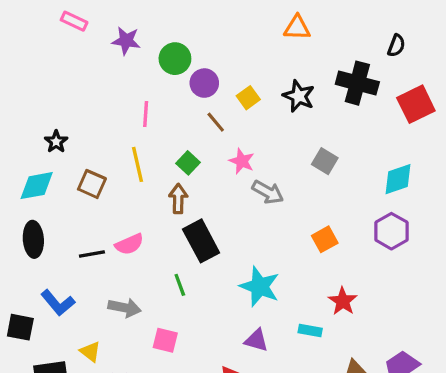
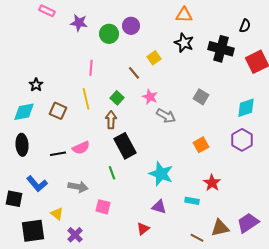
purple circle: (204, 83) -> (131, 26), moved
black star: (299, 96) -> (184, 43), moved

